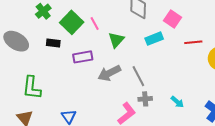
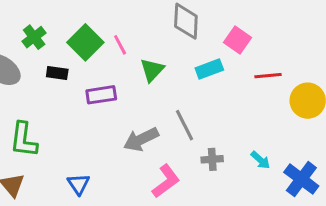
green cross: (43, 11) -> (34, 37), moved
gray arrow: (109, 73) -> (141, 139), moved
gray cross: (145, 99) -> (212, 159), moved
cyan arrow: (177, 102) -> (260, 160), moved

